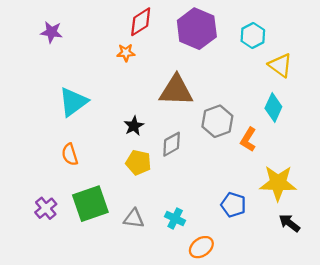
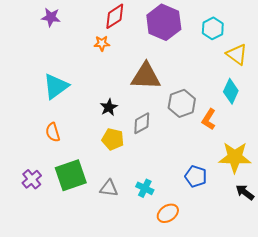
purple star: (51, 32) -> (51, 17), moved

